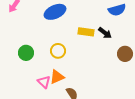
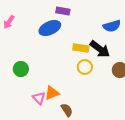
black arrow: (105, 33) -> (100, 49), size x1.5
yellow circle: (58, 51) -> (85, 67), moved

